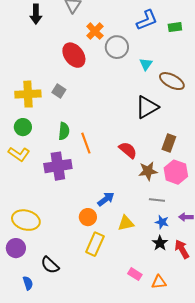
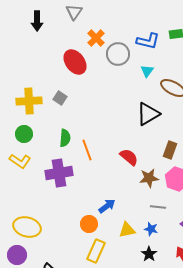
blue L-shape: (147, 20) -> (148, 41), moved, turned 35
blue star: (162, 222) -> (151, 229), moved
black star: (160, 243) -> (149, 254), moved

